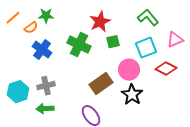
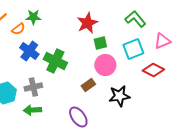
green cross: (79, 45) -> (55, 61), moved
pink circle: (129, 70) -> (105, 65), moved
brown rectangle: (101, 84) -> (88, 85), size x0.6
black star: (132, 95) -> (119, 96), turned 30

